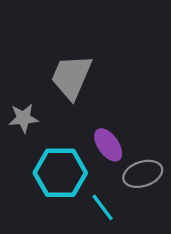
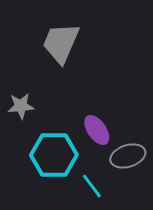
gray trapezoid: (71, 77) -> (61, 43), moved

